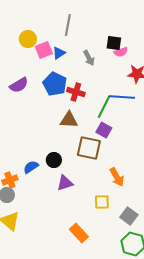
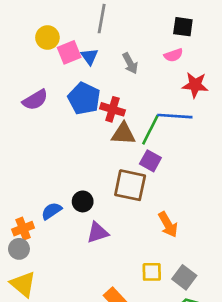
black square: (114, 43) -> (183, 27), moved
blue triangle: (59, 53) -> (89, 56), turned -32
brown triangle: (69, 120) -> (123, 134), moved
yellow square: (102, 202) -> (152, 272), moved

